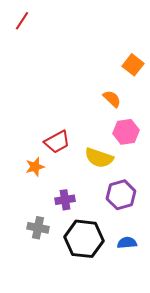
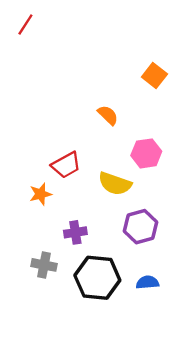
orange semicircle: (112, 99) -> (108, 115), moved

